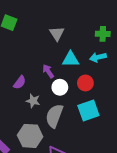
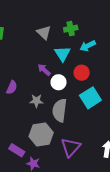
green cross: (103, 34) -> (71, 29), moved
cyan triangle: (71, 59) -> (62, 54), turned -48
purple semicircle: (20, 82) -> (12, 87), moved

